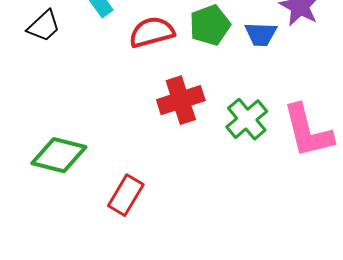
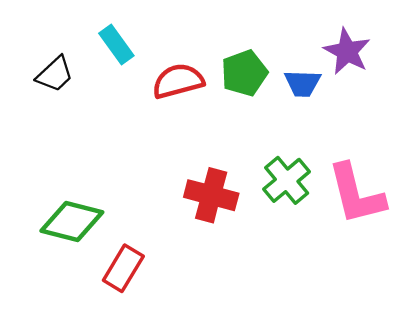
red cross: (181, 100) -> (211, 195), moved, turned 33
red rectangle: (126, 195) -> (123, 268), moved

